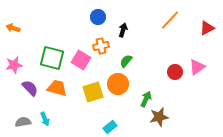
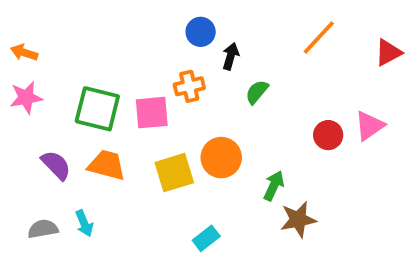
blue circle: (98, 17) -> (201, 32), moved
pink square: (81, 60) -> (152, 113), turned -36
green semicircle: (126, 61) -> (257, 92), moved
pink star: (14, 65) -> (26, 98), moved

